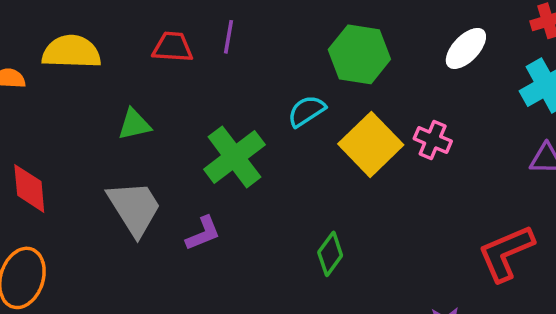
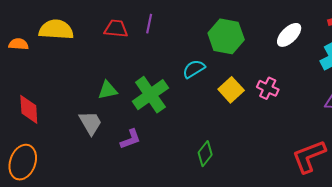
green triangle: (134, 124) -> (108, 90), moved
yellow square: (371, 144) -> (231, 90), size x0.7
gray trapezoid: (134, 208) -> (90, 123), size x0.7

